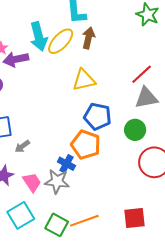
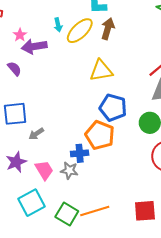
cyan arrow: (39, 37) -> (58, 25), size x0.5
blue cross: (66, 164) -> (80, 153), turned -36
gray star: (57, 181) -> (69, 170), size x0.7

